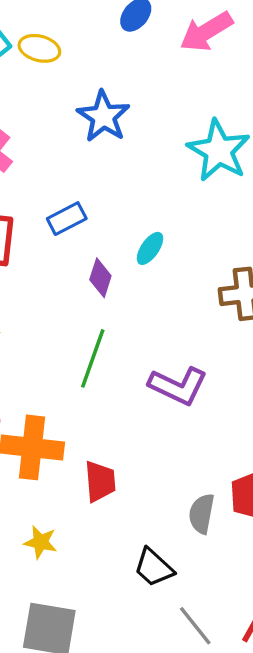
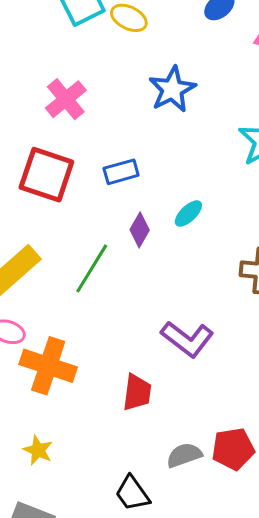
green line: (93, 358) -> (92, 268), moved
red trapezoid: (100, 481) -> (137, 392), moved
gray semicircle: (202, 514) -> (184, 455), turned 48

